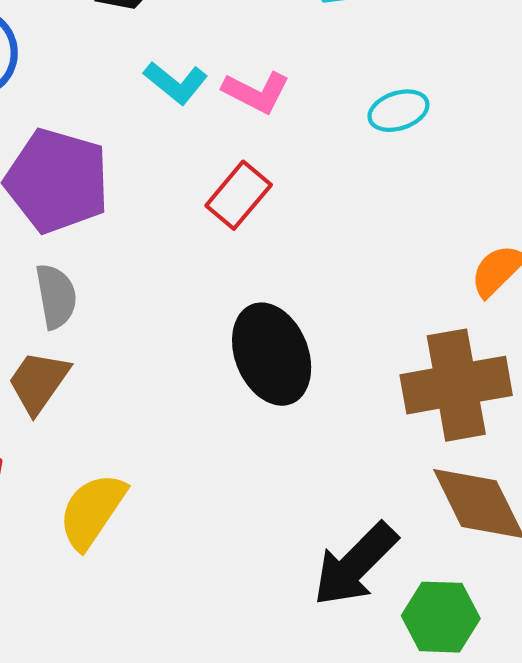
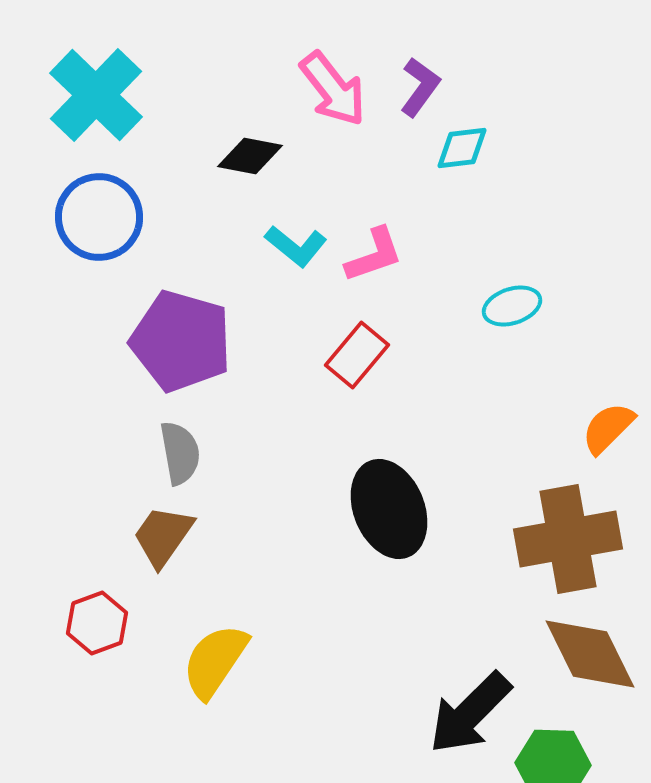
pink L-shape: (256, 92) -> (374, 255), turned -46
cyan ellipse: (398, 111) -> (512, 306), moved

